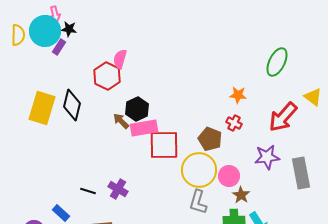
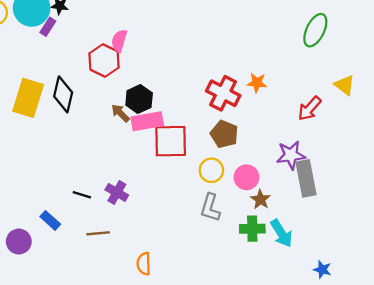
green ellipse: (277, 62) -> (315, 30), moved
red arrow: (283, 117) -> (309, 108), size x0.7
red cross: (234, 123) -> (223, 93), moved, size x1.8
yellow circle: (199, 170) -> (211, 170), size x0.6
gray rectangle: (301, 173) -> (306, 178), moved

